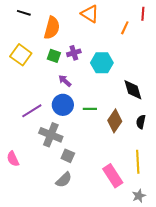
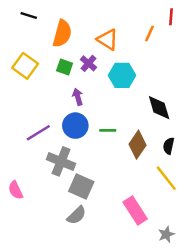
orange triangle: (90, 14) -> (108, 39), moved
purple cross: (74, 53) -> (89, 63), turned -32
purple arrow: (65, 81) -> (78, 97), turned 32
gray square: (68, 156) -> (81, 187), size x1.5
yellow line: (138, 162) -> (166, 178), moved, turned -35

